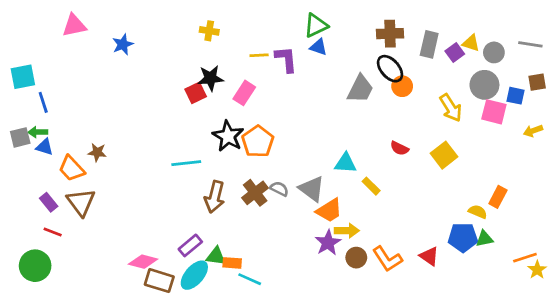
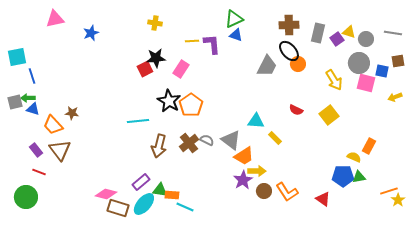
red triangle: (429, 256) -> (323, 199), moved

